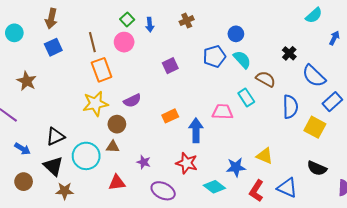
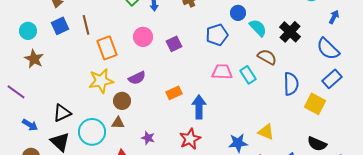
cyan circle: (14, 33) -> (28, 31), moved
brown line: (92, 42) -> (86, 25), moved
pink circle: (124, 42) -> (143, 37), moved
black cross: (289, 53) -> (290, 32), size x1.5
cyan semicircle: (242, 60) -> (258, 28), moved
blue semicircle: (314, 76) -> (328, 49), moved
pink trapezoid: (223, 112) -> (222, 72), moved
red star: (187, 163) -> (190, 139), turned 30

